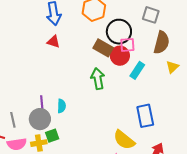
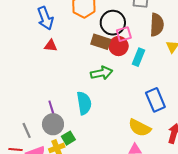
green arrow: (98, 79) -> (102, 73), turned 100
cyan semicircle: (62, 106) -> (84, 103), moved, size x1.6

